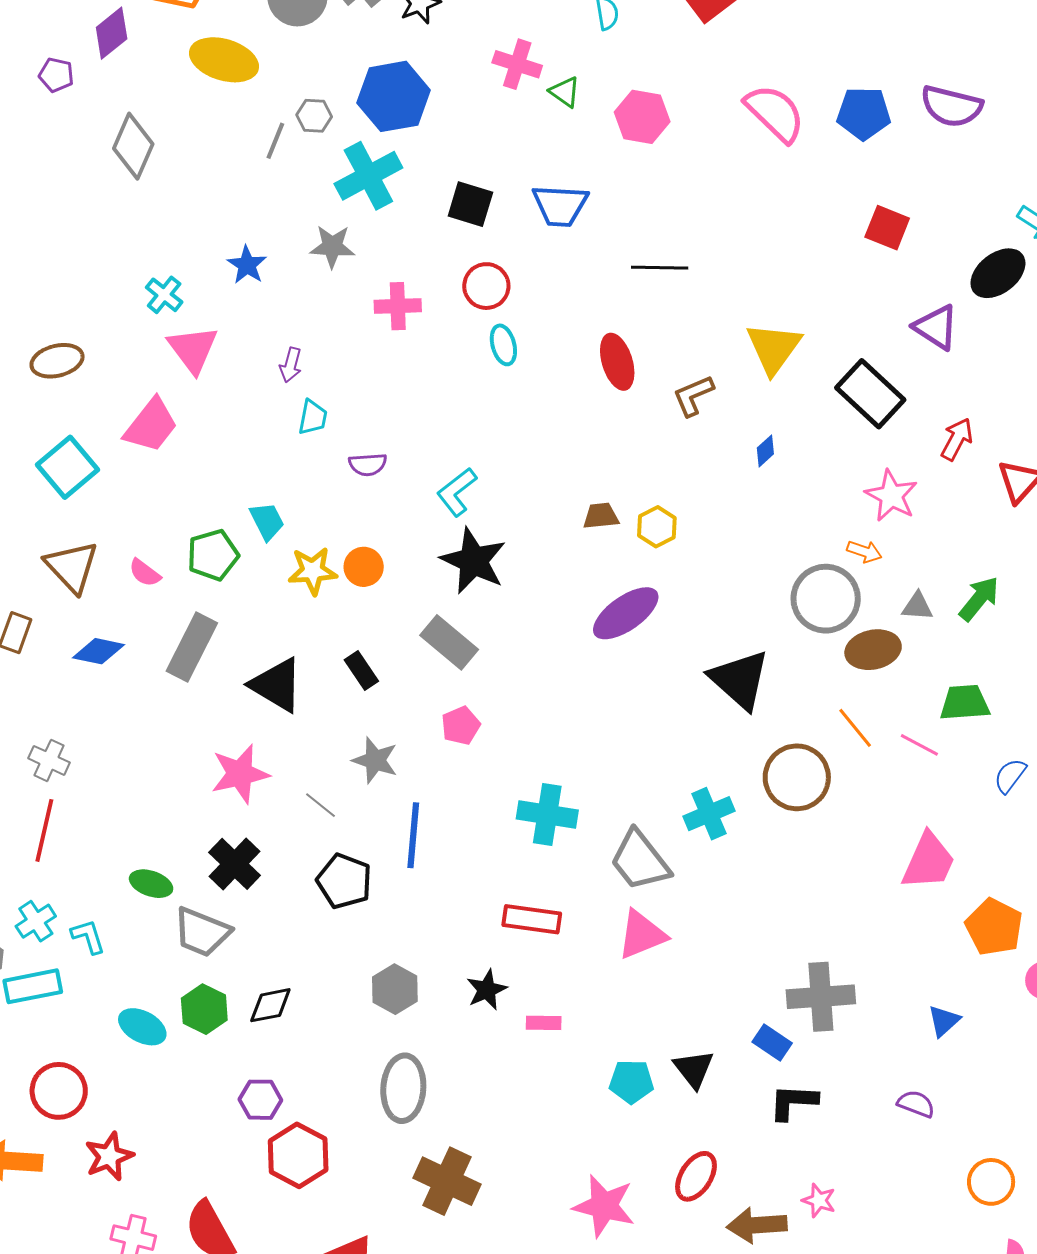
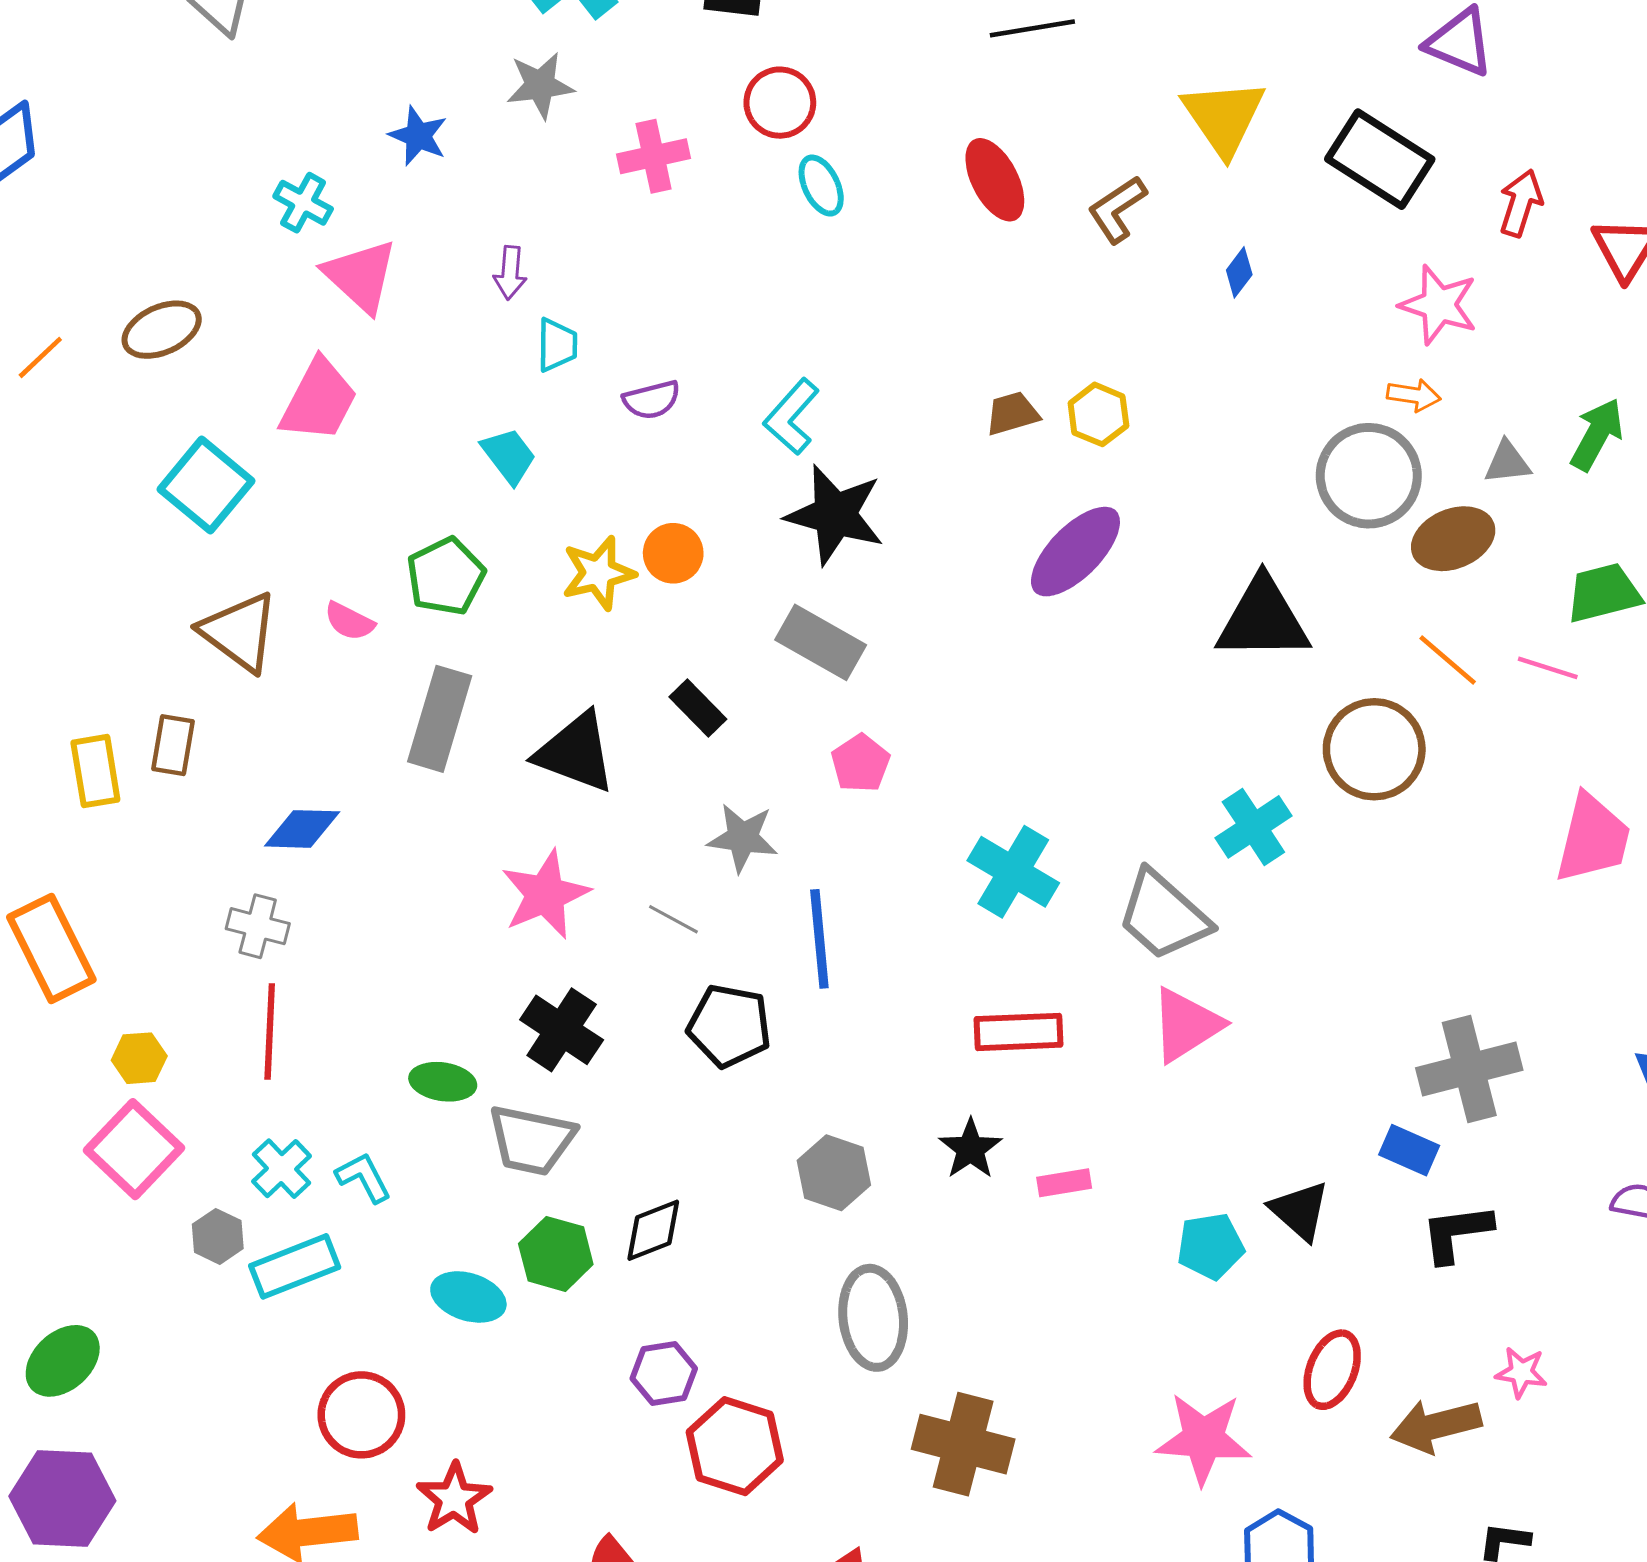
cyan trapezoid: (267, 521) -> (509, 456), moved
blue diamond: (98, 651) -> (302, 829), moved
black triangle: (740, 680) -> (1263, 619), turned -32
cyan cross: (547, 814) -> (1013, 872), turned 32

